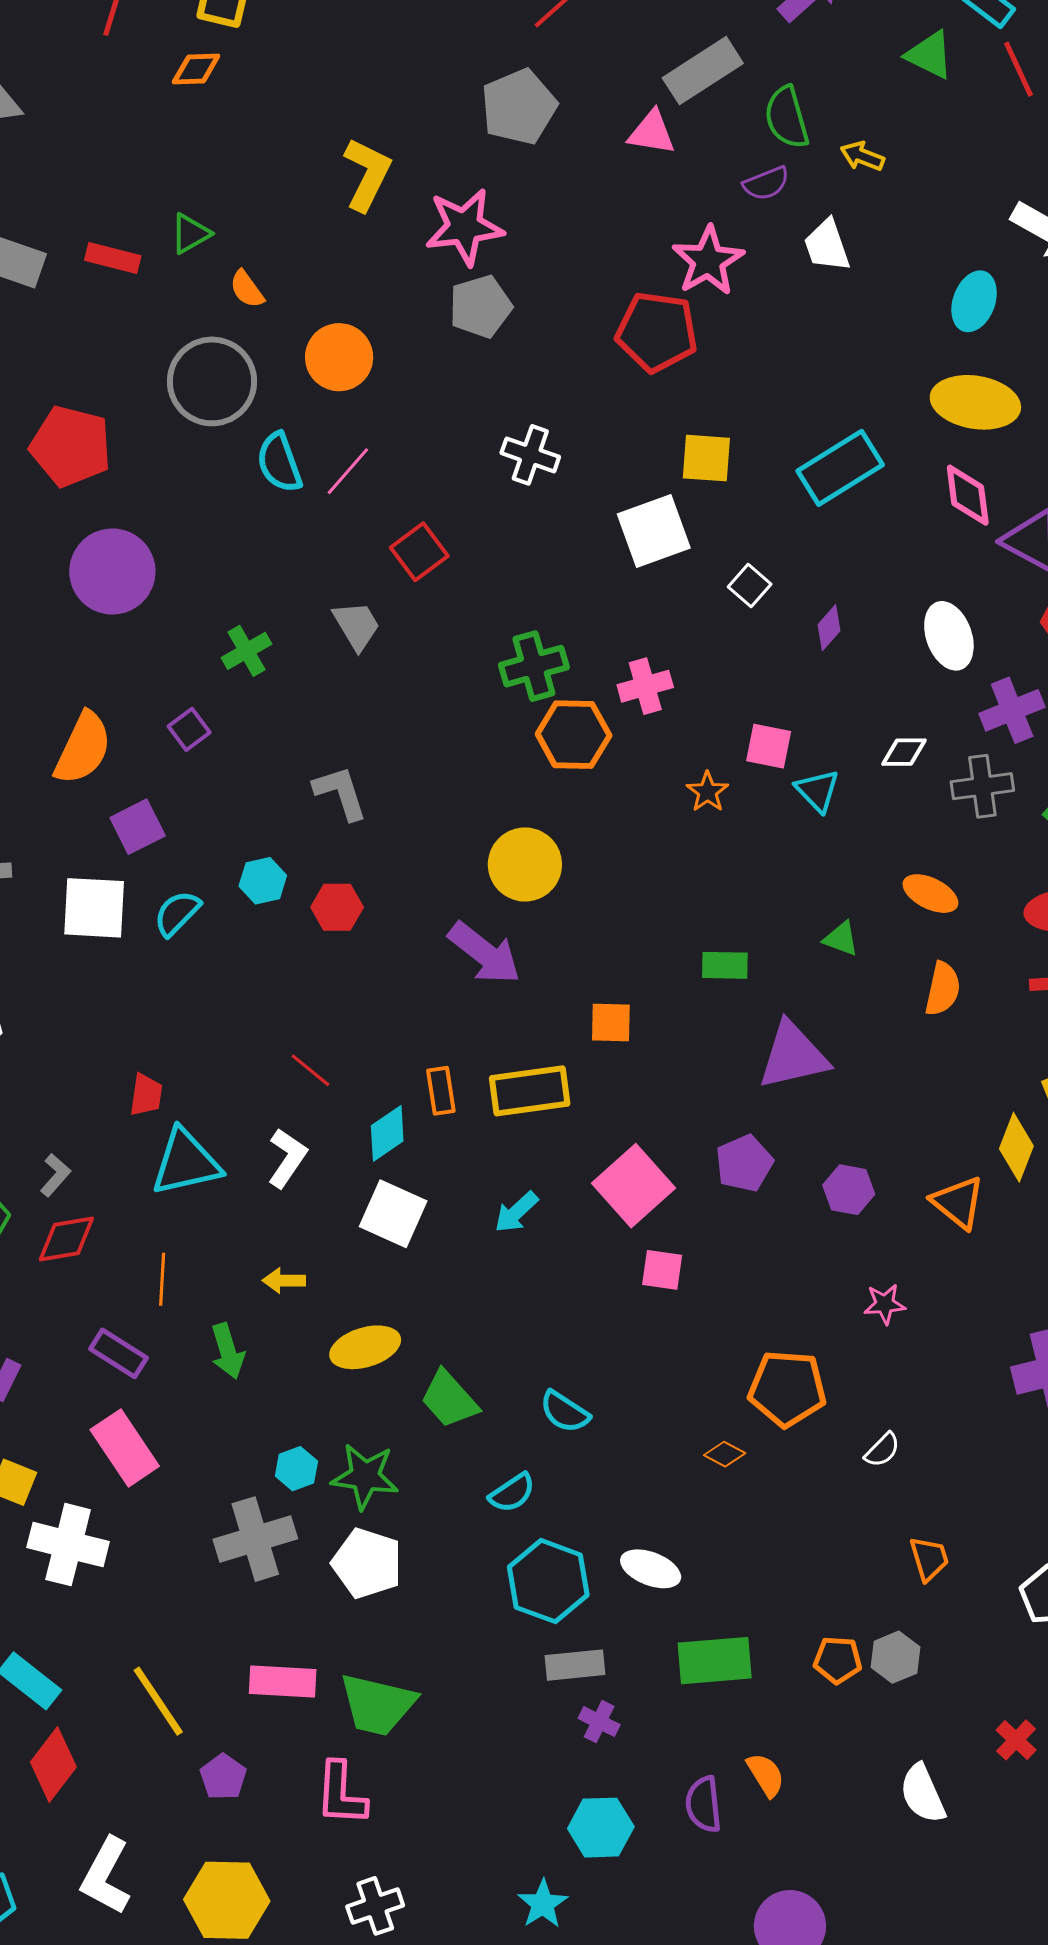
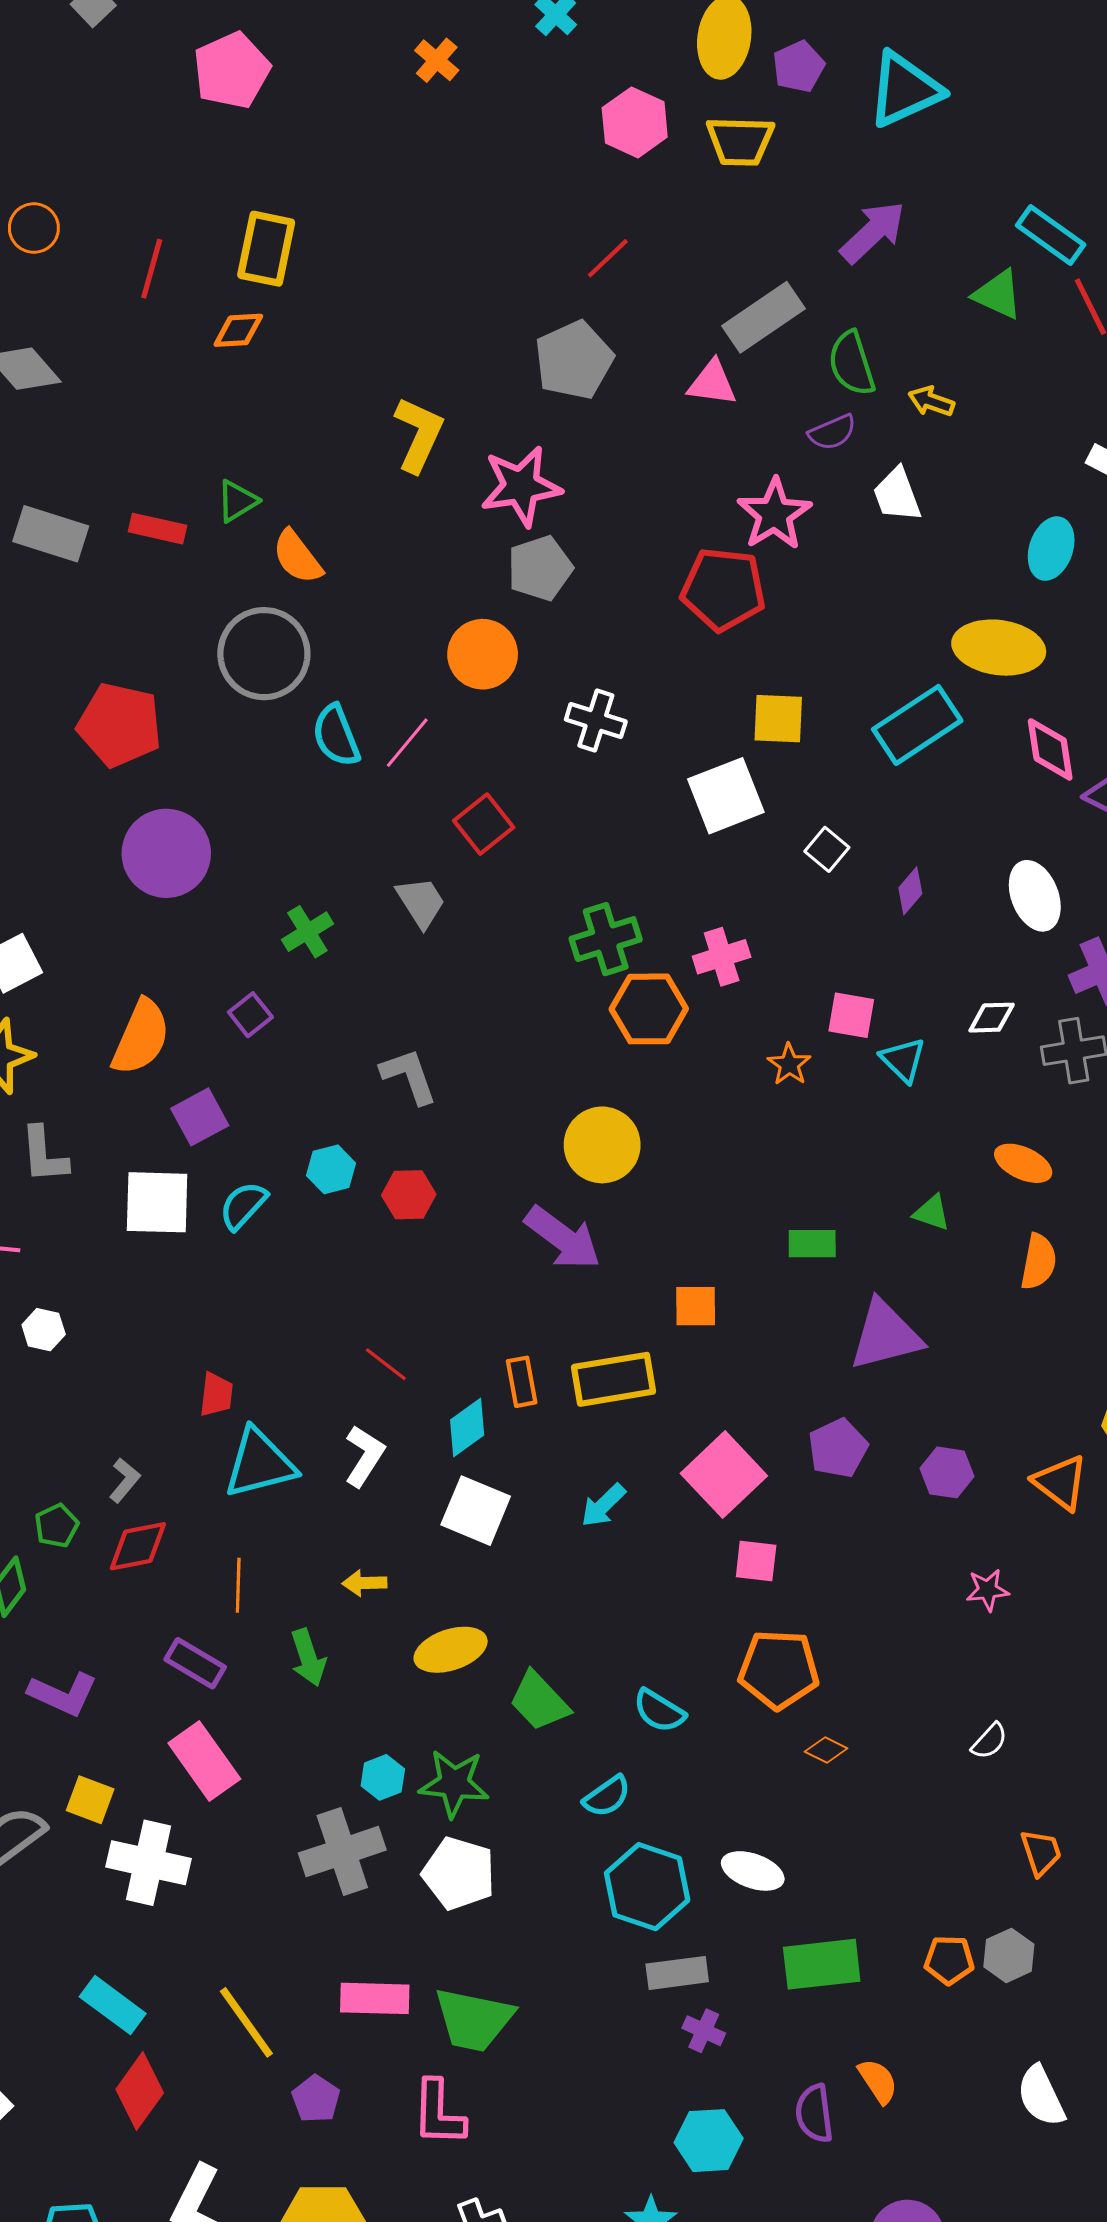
orange semicircle: (247, 289) -> (297, 557), size x1.4
orange circle: (339, 357) -> (483, 654), moved
yellow ellipse: (975, 402) -> (999, 648), moved
orange pentagon: (787, 1389) -> (779, 1669), moved

